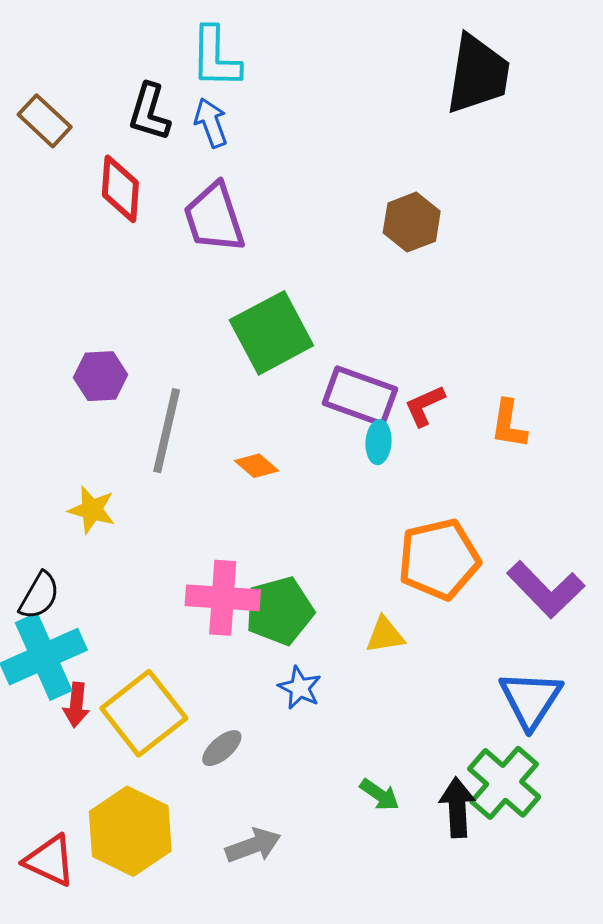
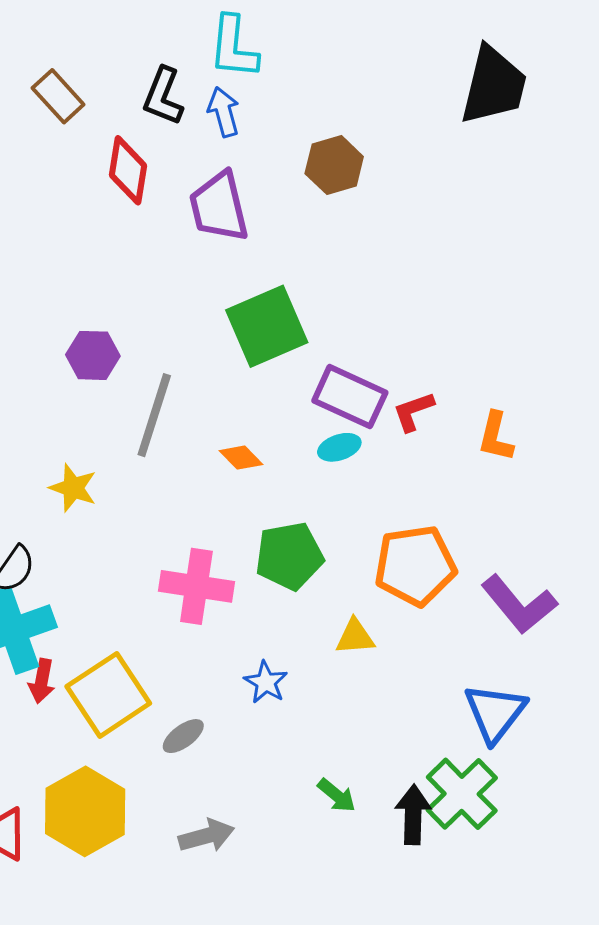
brown hexagon: (412, 222) -> (334, 165), moved
cyan ellipse: (379, 442) -> (339, 447), moved, turned 63
green pentagon: (279, 611) -> (289, 556), moved

